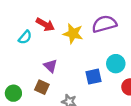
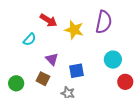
purple semicircle: (104, 24) -> (104, 22), turned 115
cyan semicircle: (25, 37) -> (30, 39), moved
blue square: (93, 77) -> (77, 71), moved

